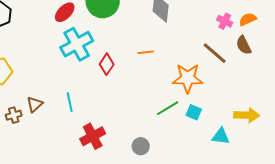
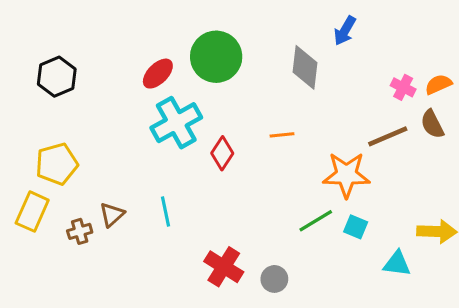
brown line: (215, 53) -> (388, 136), turned -64
red cross: (93, 136) -> (224, 267), moved, turned -30

